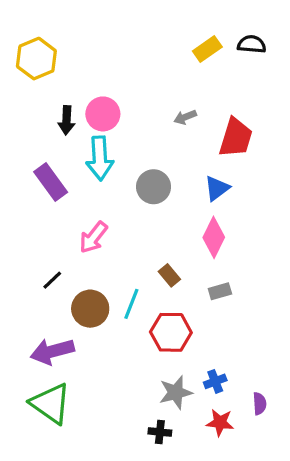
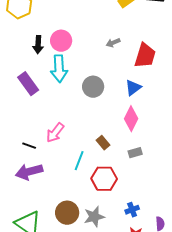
pink arrow: (93, 237) -> (55, 133), moved
black line: (52, 280) -> (29, 146), turned 64
brown circle: (90, 309) -> (67, 213), moved
purple arrow: (52, 351) -> (29, 172), moved
gray star: (176, 392) -> (94, 217), moved

